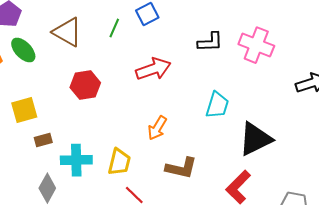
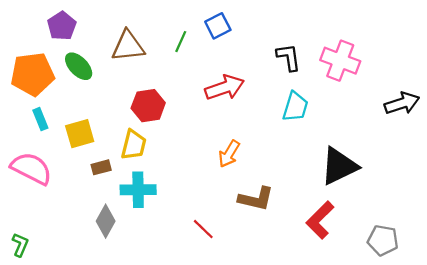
brown triangle: (67, 32) -> (128, 46), turned -36
black L-shape: (210, 42) -> (289, 57), turned -96
cyan trapezoid: (217, 105) -> (295, 107), moved
yellow trapezoid: (119, 162) -> (134, 145), moved

